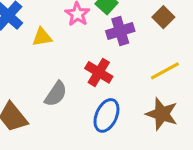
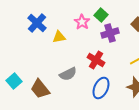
gray semicircle: (56, 94) -> (68, 74), turned 30

